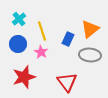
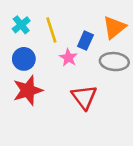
cyan cross: (19, 19) -> (21, 25), moved
blue circle: (18, 44) -> (24, 59), moved
pink star: (41, 52) -> (68, 58), moved

